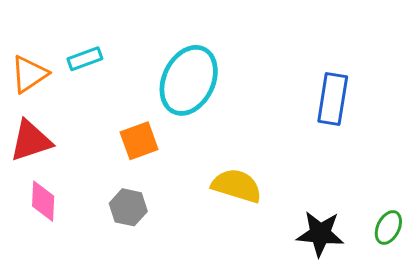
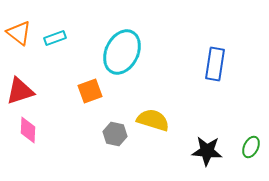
orange triangle: (29, 74) -> (19, 33), moved, turned -48
gray hexagon: (128, 207) -> (115, 134), moved

